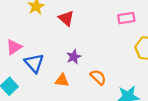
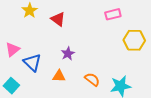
orange semicircle: (98, 77) -> (92, 79), moved

